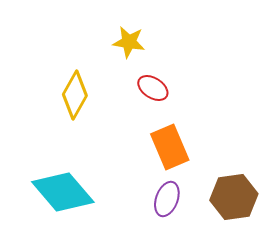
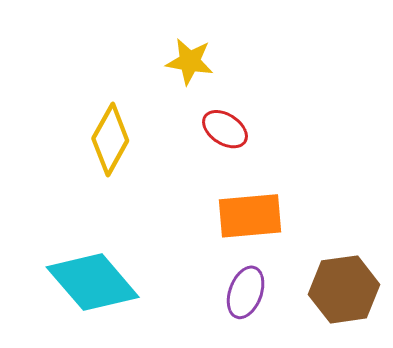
orange rectangle: (170, 147) -> (250, 216), turned -72

